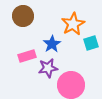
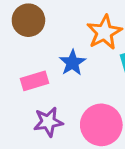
purple star: (48, 68) -> (48, 122), moved

